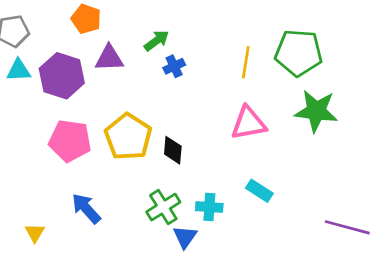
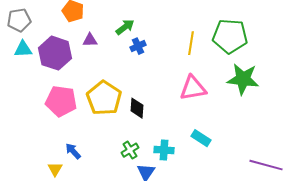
purple triangle: (109, 58) -> (90, 40), size x0.7
green cross: (163, 207) -> (130, 150), size x0.7
blue arrow: (86, 208) -> (73, 151), size x0.7
yellow triangle: (35, 233) -> (55, 169), moved

